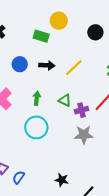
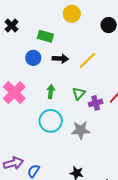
green rectangle: (41, 36) -> (45, 36), moved
green triangle: (65, 100) -> (79, 94), turned 48
gray star: (84, 135) -> (81, 130), moved

